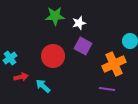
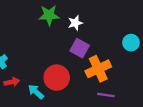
red circle: (53, 56) -> (57, 78), moved
orange cross: (114, 64) -> (98, 69), moved

